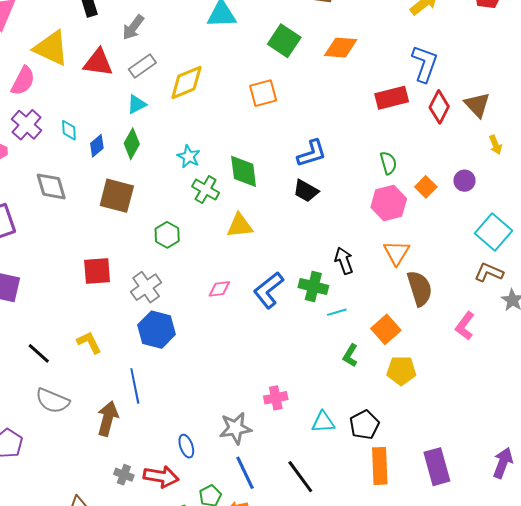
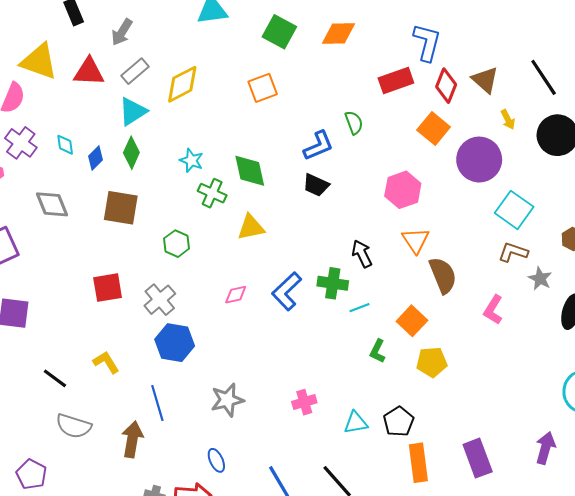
cyan triangle: (137, 104) -> (133, 111), size x1.4
green semicircle: (388, 163) -> (354, 123), moved
purple circle: (465, 181) -> (479, 160), size x2.0
orange square: (426, 187) -> (434, 128), moved, size x1.4
gray star: (235, 428) -> (227, 400), moved

